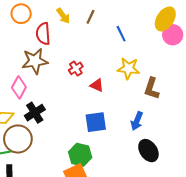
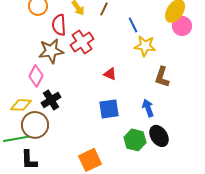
red cross: (76, 68) -> (82, 42), moved, size x1.6
yellow star: (128, 68) -> (145, 46), moved
blue arrow: (137, 121) -> (148, 108), turned 138
green hexagon: (80, 155) -> (135, 140), moved

